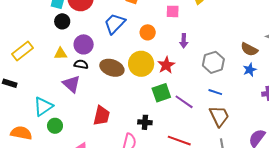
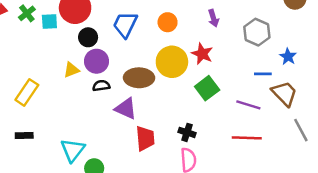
black circle: (62, 21) -> (88, 37), moved
yellow triangle: (61, 54) -> (71, 70), moved
blue star: (250, 70) -> (288, 57), moved
purple triangle: (71, 84) -> (126, 109), moved
blue line: (215, 92) -> (263, 74), moved
purple line: (184, 102) -> (248, 105), moved
black cross: (145, 122) -> (187, 132), moved, turned 32

